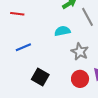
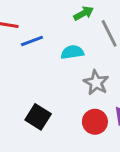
blue line: (23, 47) -> (32, 41), moved

